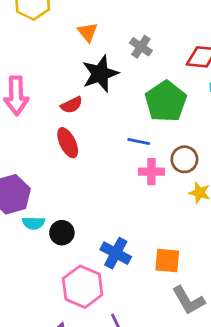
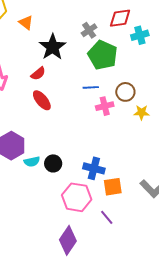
orange triangle: (88, 32) -> (26, 22), moved
gray cross: (141, 47) -> (89, 30), moved, turned 35
orange square: (167, 260) -> (113, 187), moved

